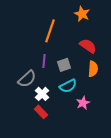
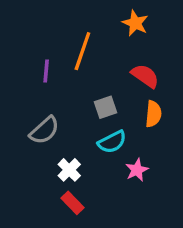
purple line: (44, 61) -> (46, 71), moved
white cross: (42, 94) -> (69, 170), moved
red rectangle: (41, 112) -> (73, 203), moved

